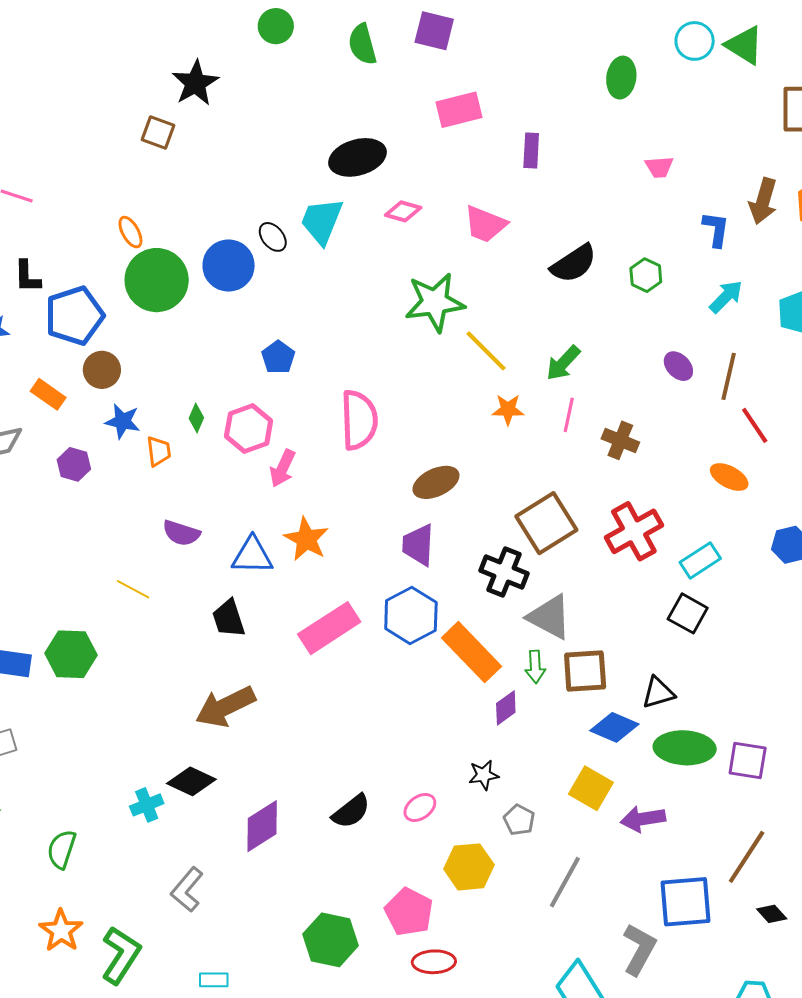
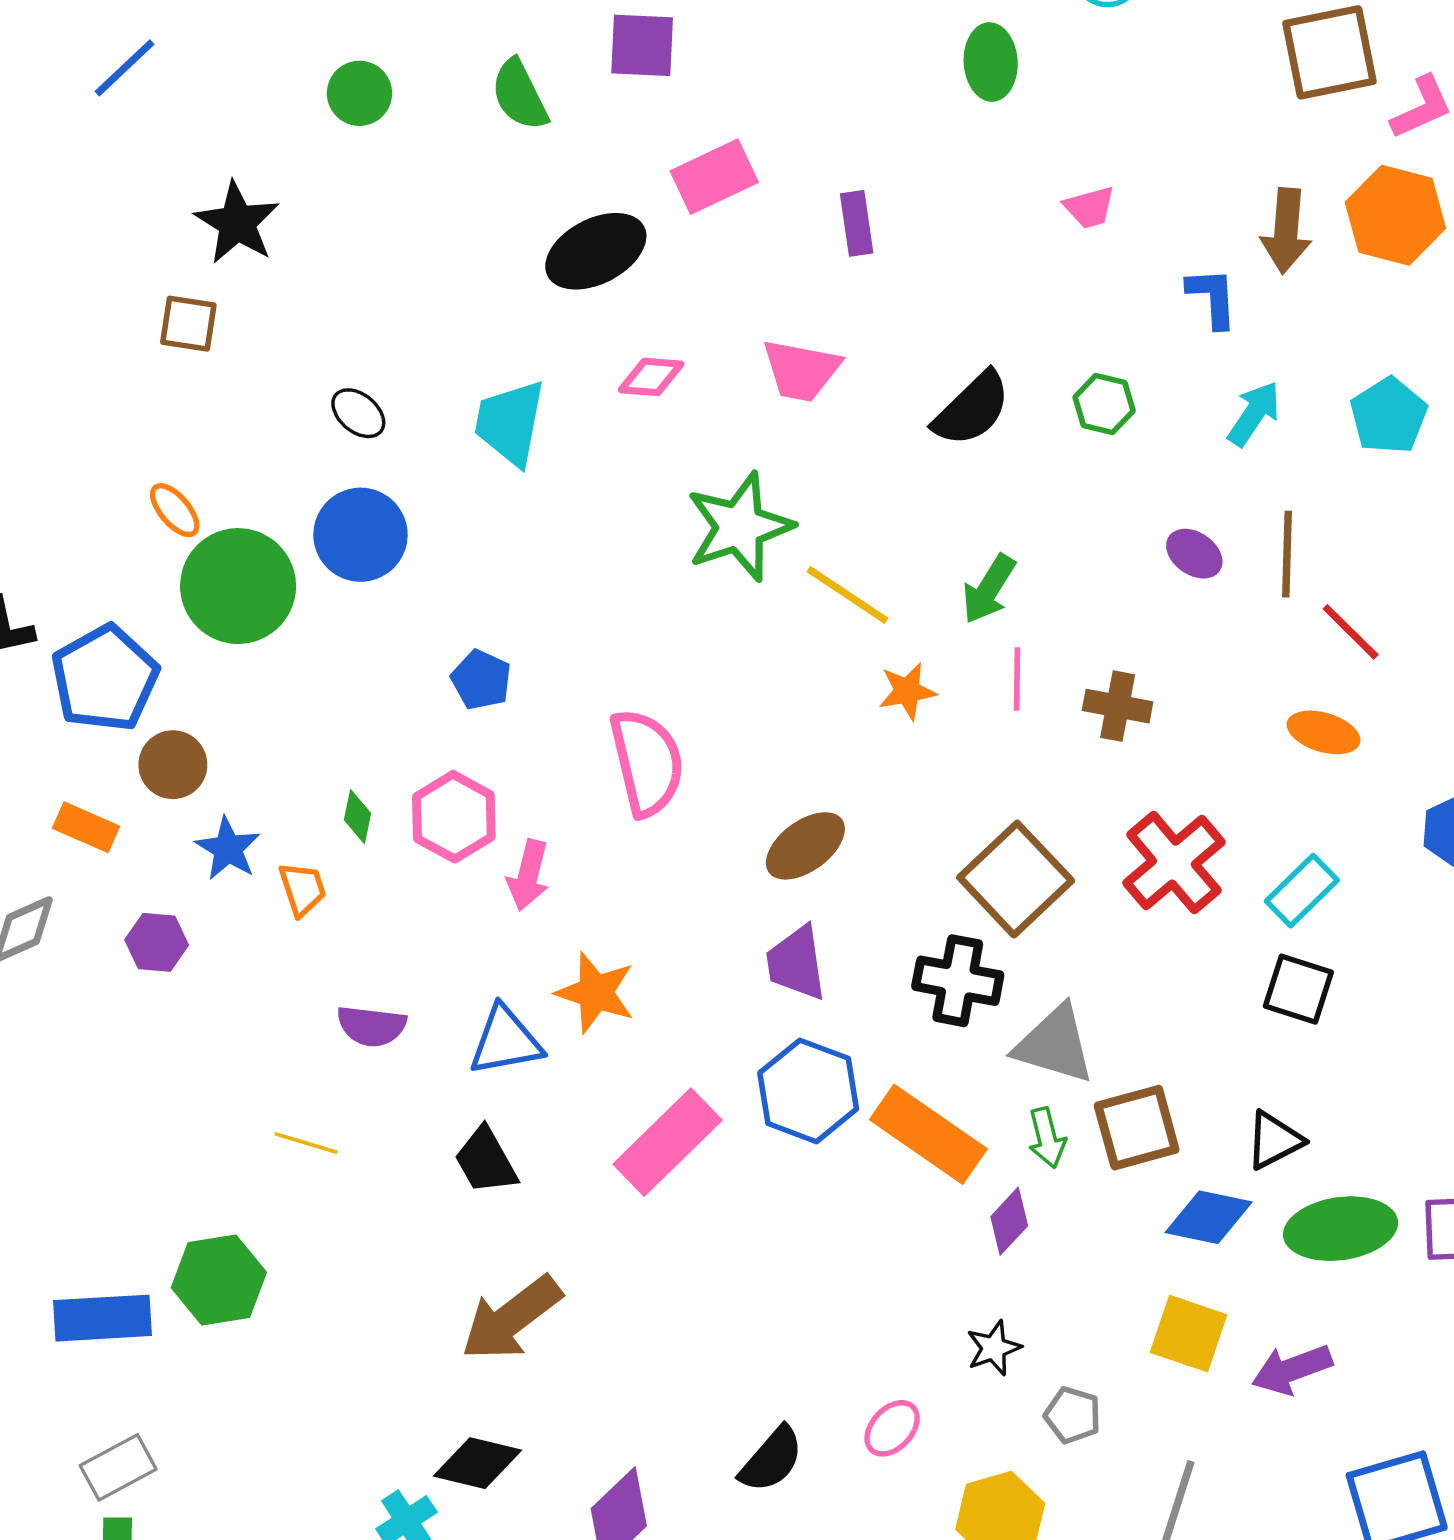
black ellipse: (358, 157) -> (596, 251), moved
black ellipse: (273, 237) -> (358, 413), moved
blue star: (123, 421) -> (228, 849), turned 30

